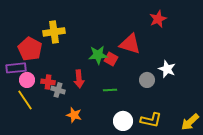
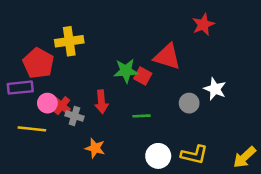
pink circle: (27, 80) -> (47, 103), moved
red cross: (48, 82) -> (62, 106), turned 32
yellow line: (25, 100) -> (32, 129), turned -50

